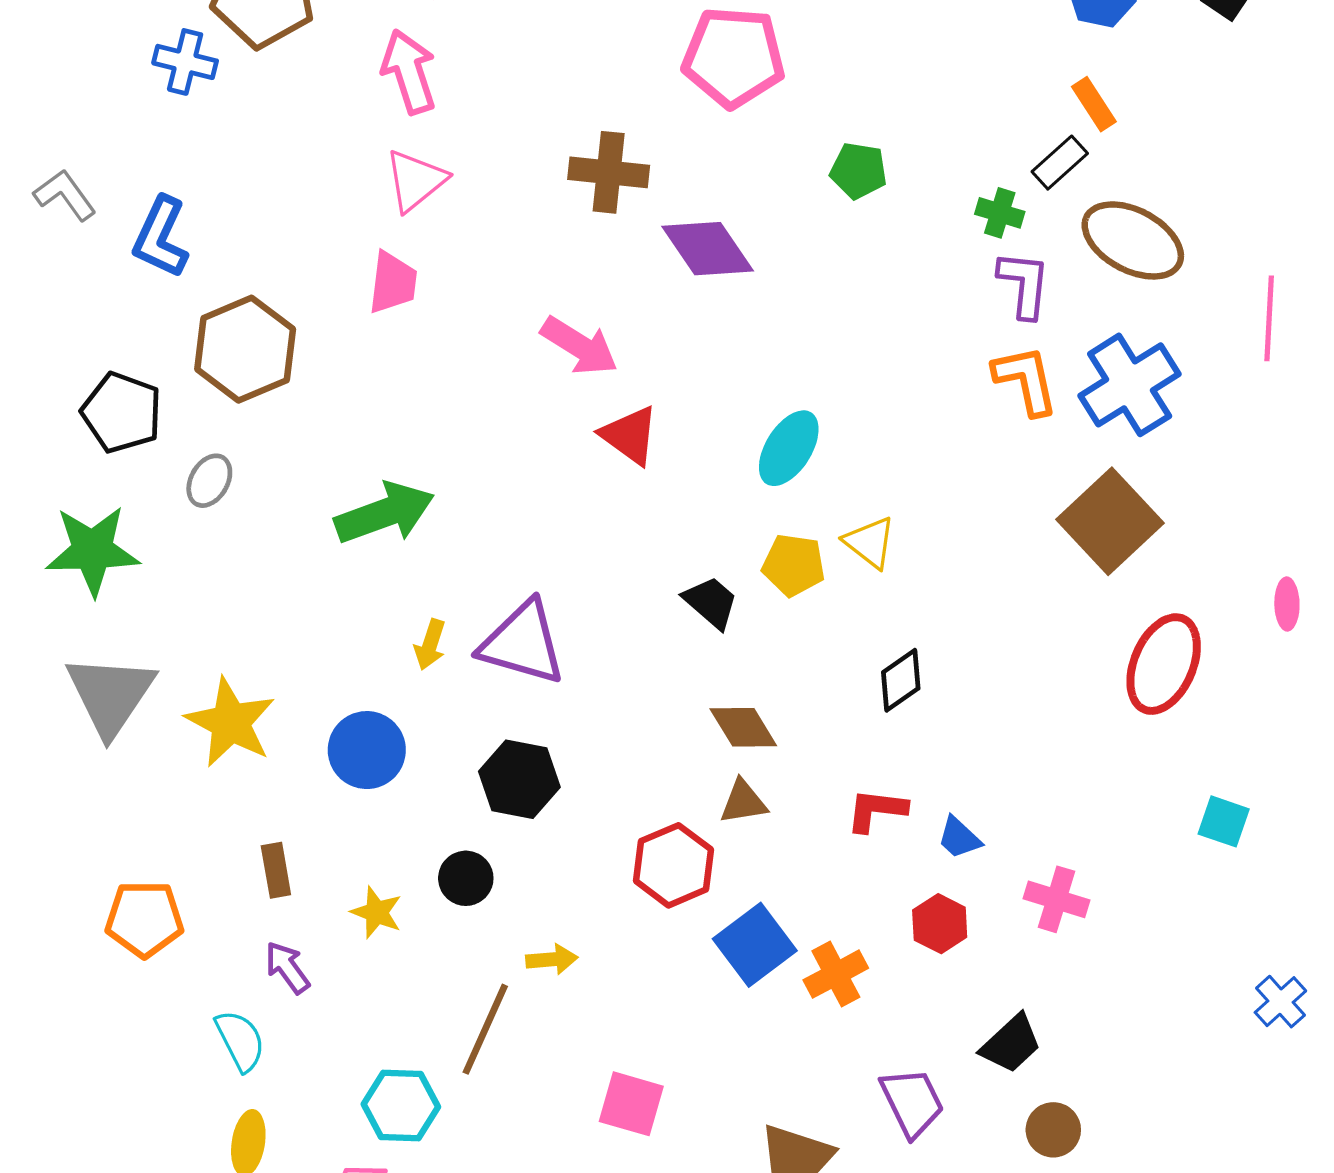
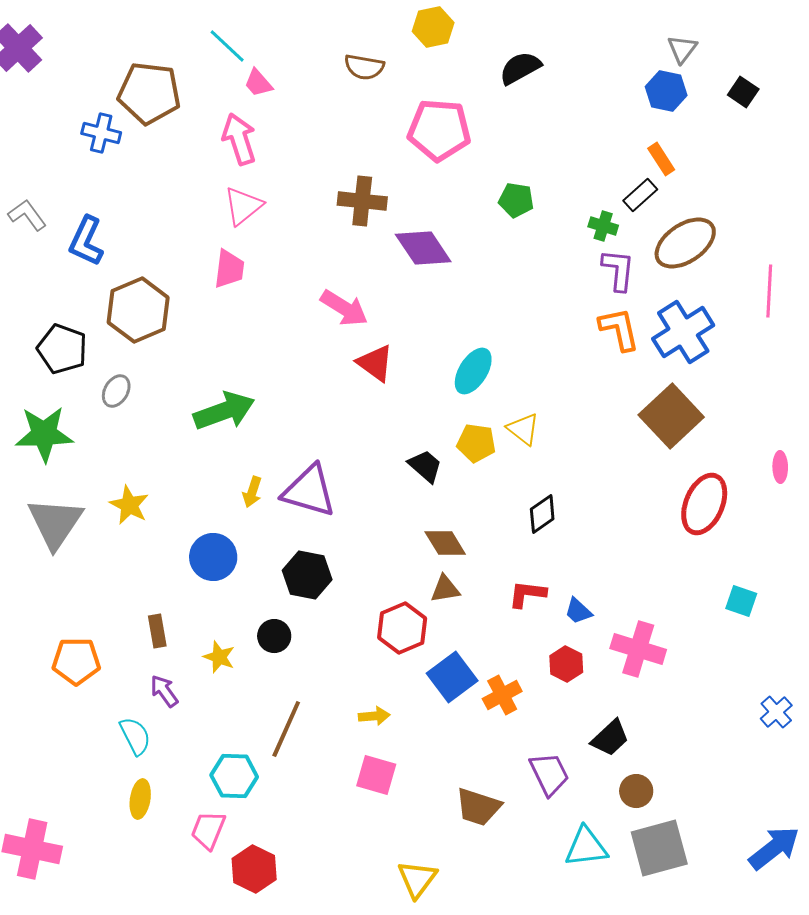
brown ellipse: (1133, 240) -> (685, 243), turned -62
yellow star: (230, 722) -> (129, 505), moved, size x0.7
pink cross: (1057, 899) -> (638, 649), size x1.4
yellow arrow: (552, 959) -> (374, 716), moved

